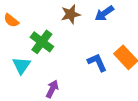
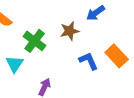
brown star: (71, 14) -> (70, 31), moved

